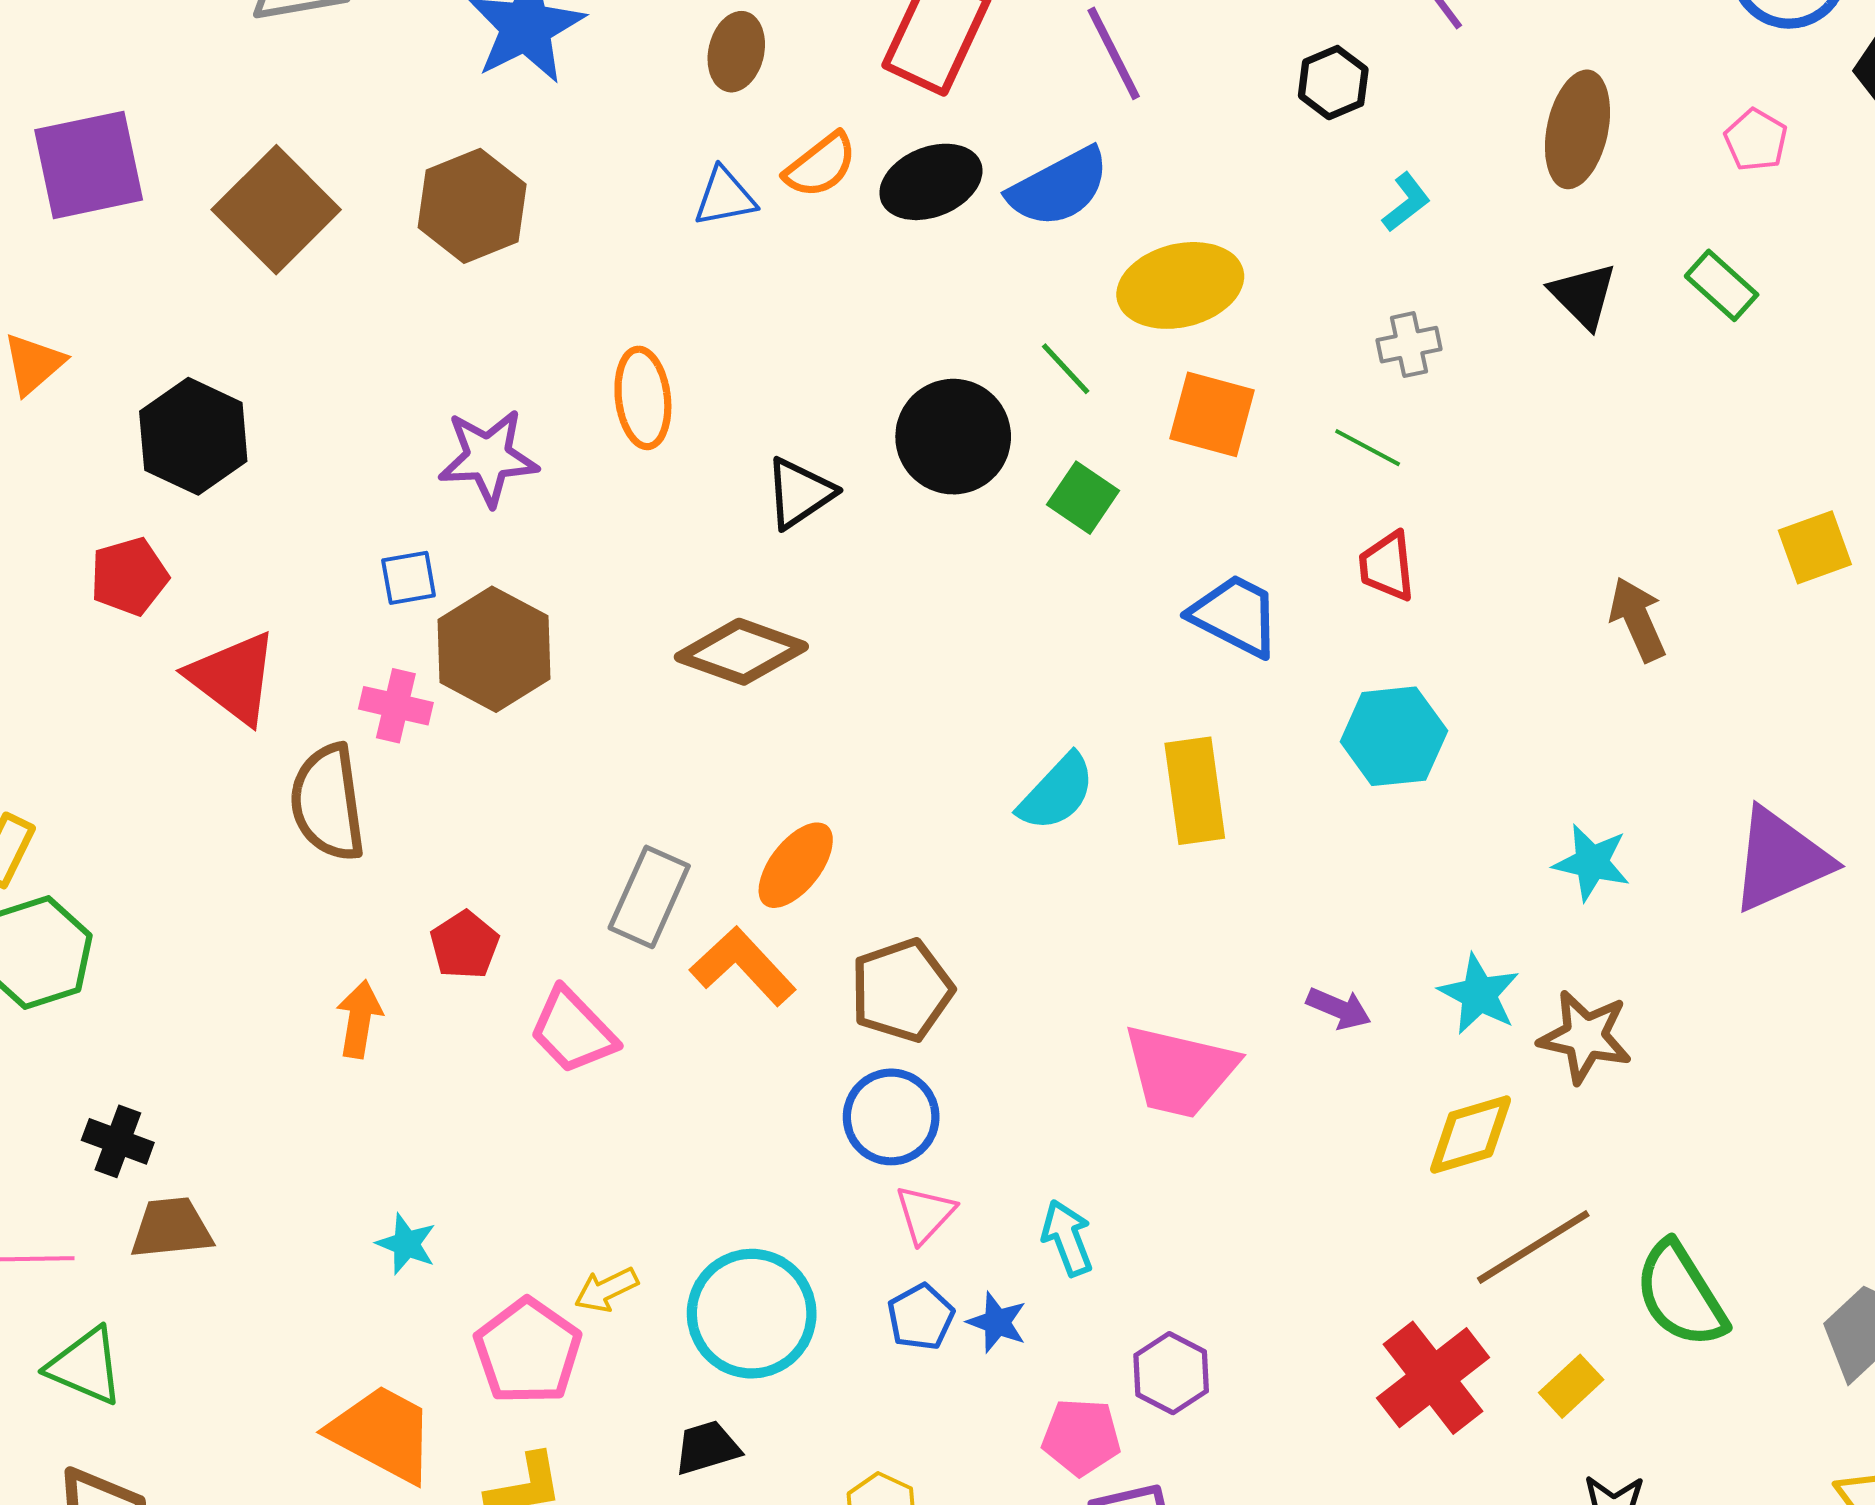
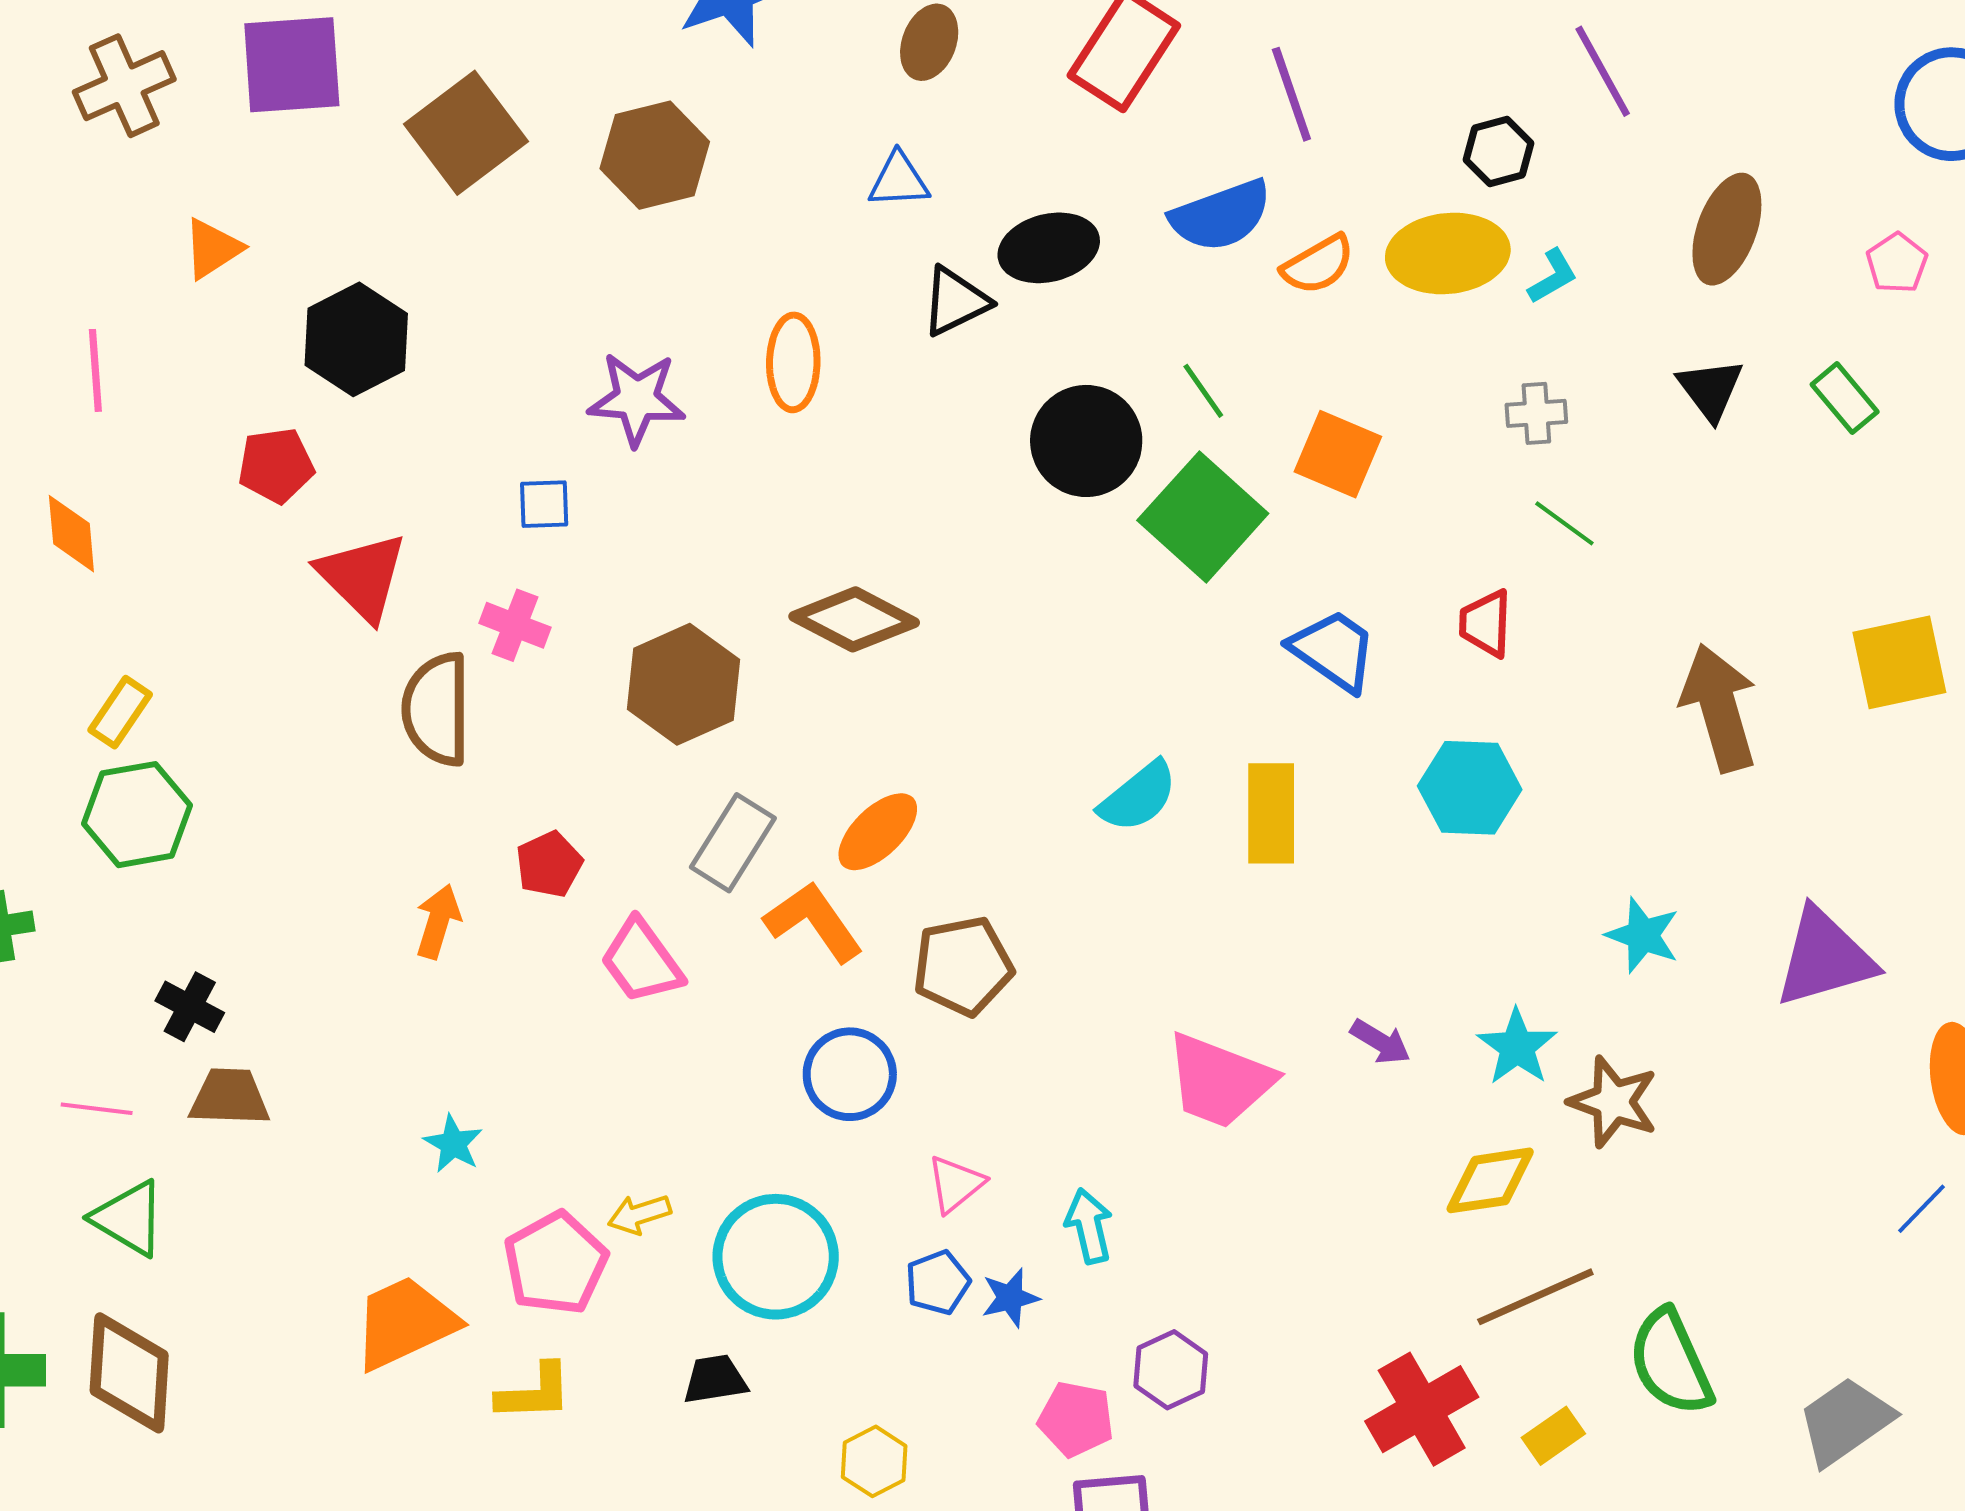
orange semicircle: (821, 165) -> (1318, 265), moved
black ellipse: (931, 182) -> (1049, 248), moved
yellow ellipse: (1180, 285) -> (1448, 253), moved
green line: (1368, 448) -> (1564, 523), moved
black triangle: (799, 493) -> (955, 301), moved
green square: (1083, 498) -> (1203, 517), size x1.8
yellow square: (1815, 547) -> (1899, 662), size x1.4
brown arrow: (1637, 619) -> (1719, 708), size x1.5
brown hexagon: (494, 649) -> (683, 684), moved
blue circle: (891, 1117) -> (850, 1074), moved
blue star: (997, 1322) -> (1010, 1298), turned 30
orange trapezoid: (382, 1434) -> (405, 1323), turned -61

